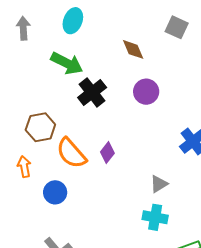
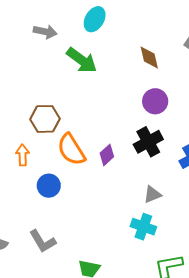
gray arrow: (23, 28) -> (45, 32), moved, turned 95
black cross: (92, 93) -> (148, 142), moved

